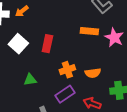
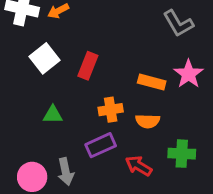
orange rectangle: (89, 31) -> (152, 82), moved

